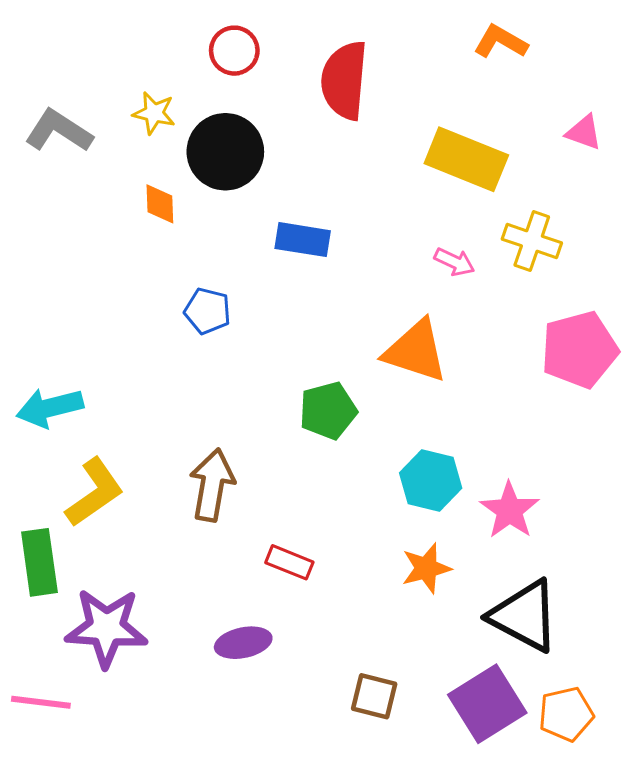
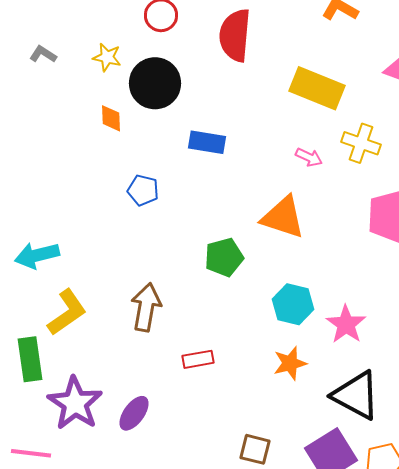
gray L-shape: (59, 131) -> (43, 54), moved, size x0.6
red rectangle: (289, 562) -> (198, 359), turned -32
purple star: (106, 628) -> (75, 403), turned 30
purple ellipse: (243, 643) -> (134, 413), moved, turned -42

